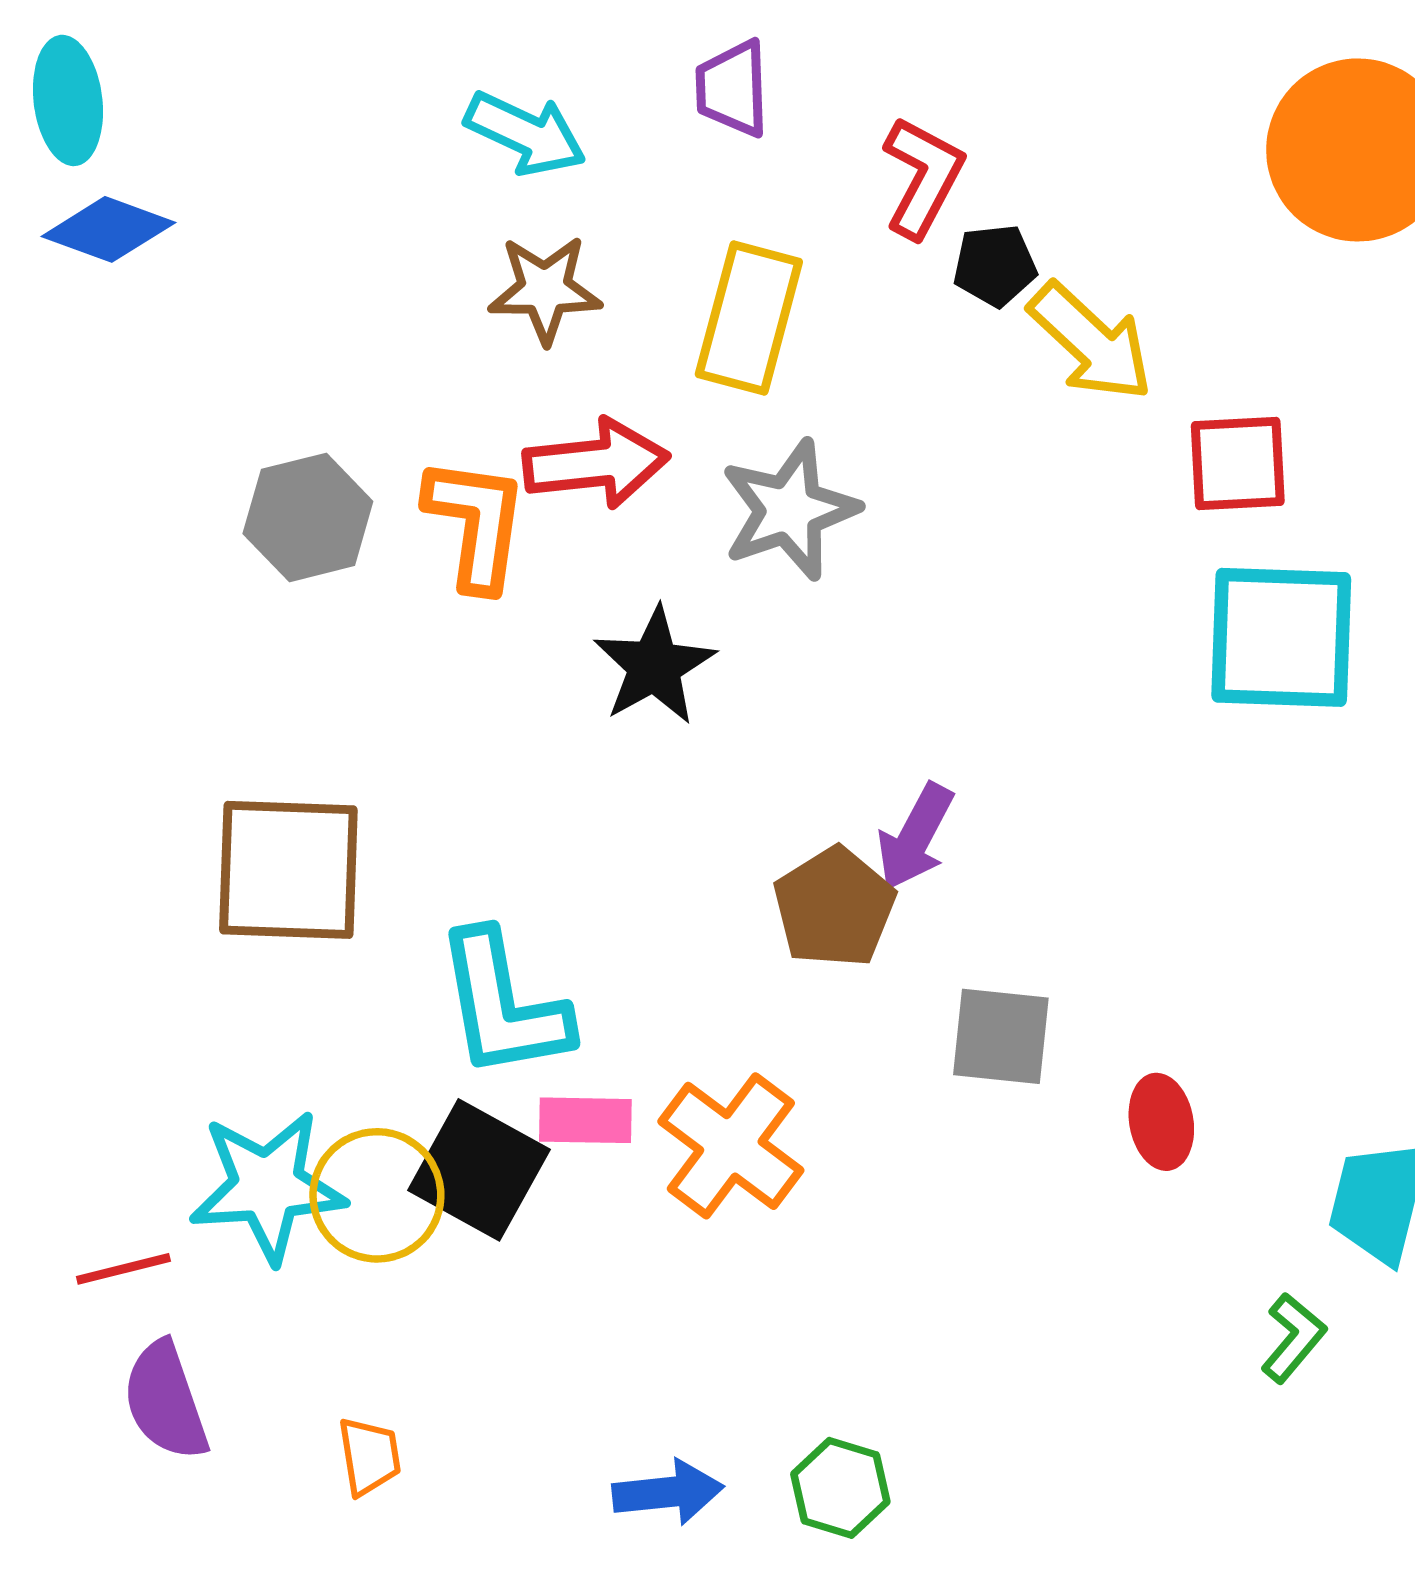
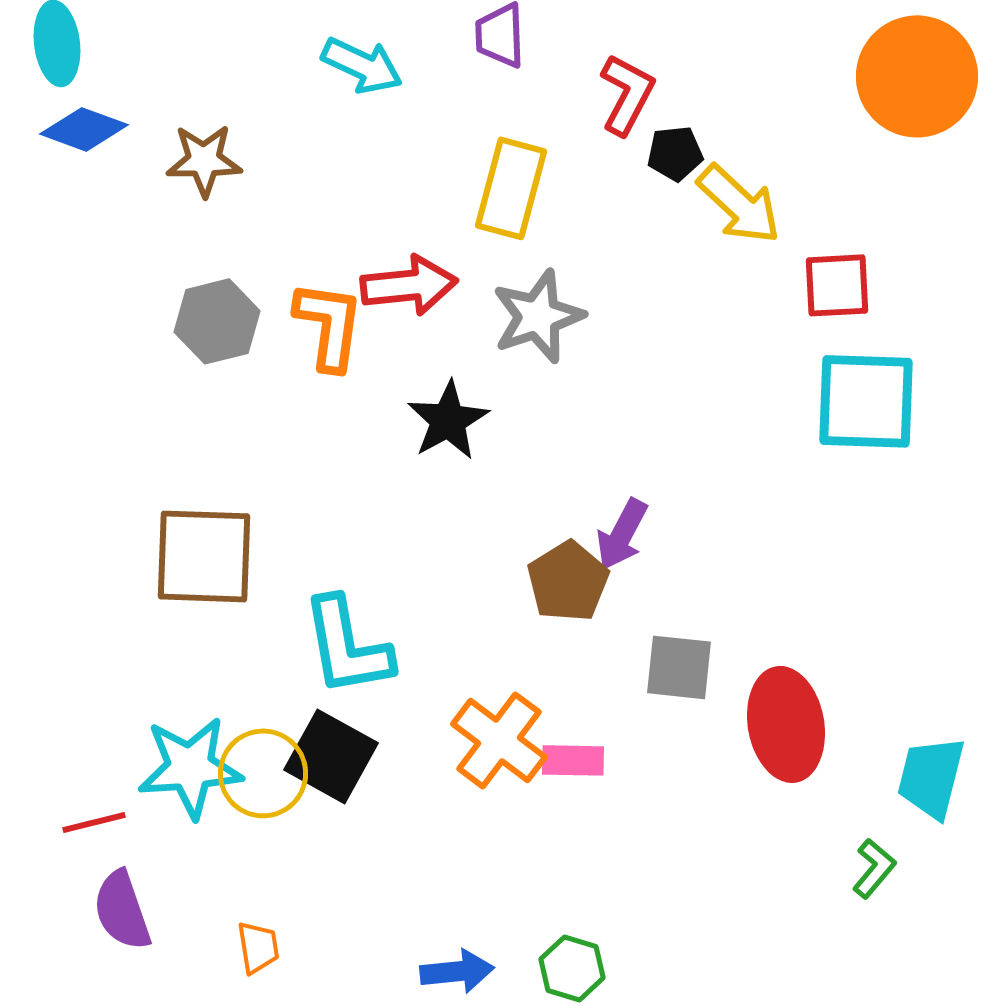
brown star: (545, 289) -> (204, 160), moved
pink rectangle: (585, 1120) -> (573, 760), moved
red ellipse: (1161, 1122) -> (786, 724), size x1.8

